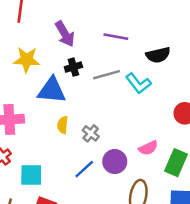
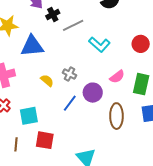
black cross: (73, 67) -> (53, 14), moved
cyan L-shape: (138, 83) -> (99, 44), moved
yellow semicircle: (63, 125) -> (47, 81), moved, turned 136

